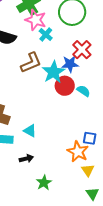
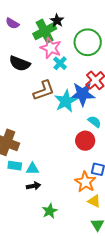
blue star: (70, 64) -> (83, 94), size x1.4
red circle: (65, 86) -> (85, 141), moved
cyan triangle: (30, 131) -> (33, 169), moved, turned -32
yellow triangle: (88, 170) -> (94, 201), turned -32

